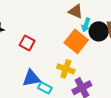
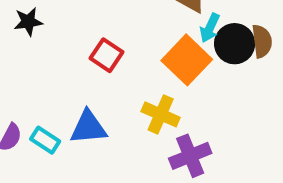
red square: (27, 43) -> (107, 55), moved
cyan rectangle: (45, 88) -> (45, 140), moved

